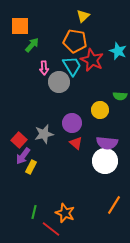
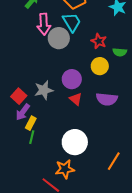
red star: (92, 60) -> (99, 41), moved, size x0.7
pink arrow: (44, 68) -> (44, 24), size x1.5
white circle: (105, 161) -> (75, 142), moved
green line: (34, 212) -> (32, 137), moved
orange star: (65, 213) -> (65, 169), turned -30

